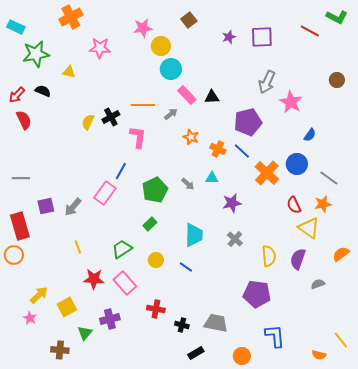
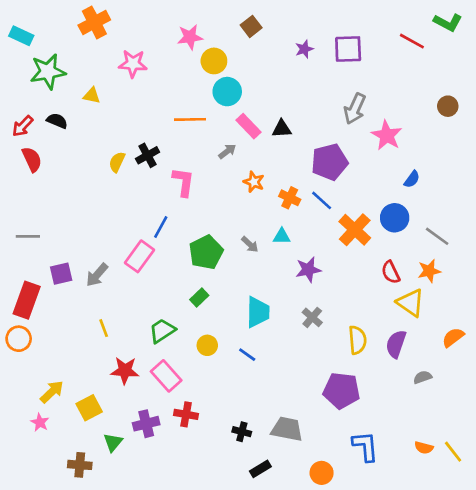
orange line: (143, 105) -> (190, 119), moved
red rectangle: (20, 226) -> (27, 300), turned 36
red cross: (156, 309) -> (186, 414), moved
orange semicircle: (319, 355) -> (424, 448), moved

